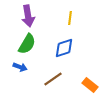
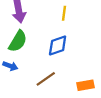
orange rectangle: (90, 85) -> (86, 85), turned -49

